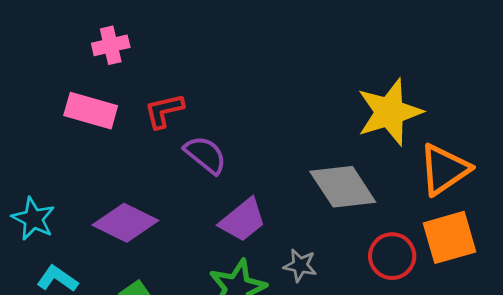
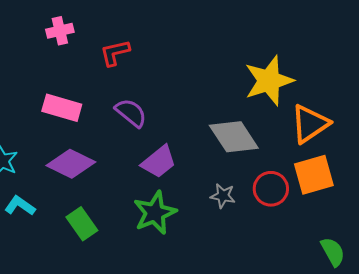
pink rectangle: (91, 111) -> (62, 108), moved
red L-shape: (164, 111) -> (115, 53), moved
gray star: (300, 265) -> (223, 196), moved

